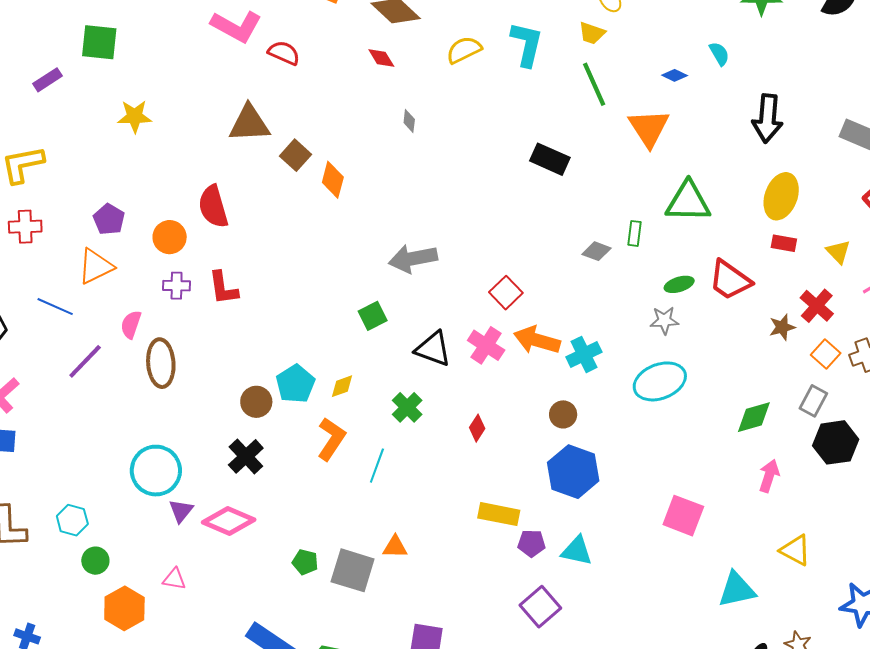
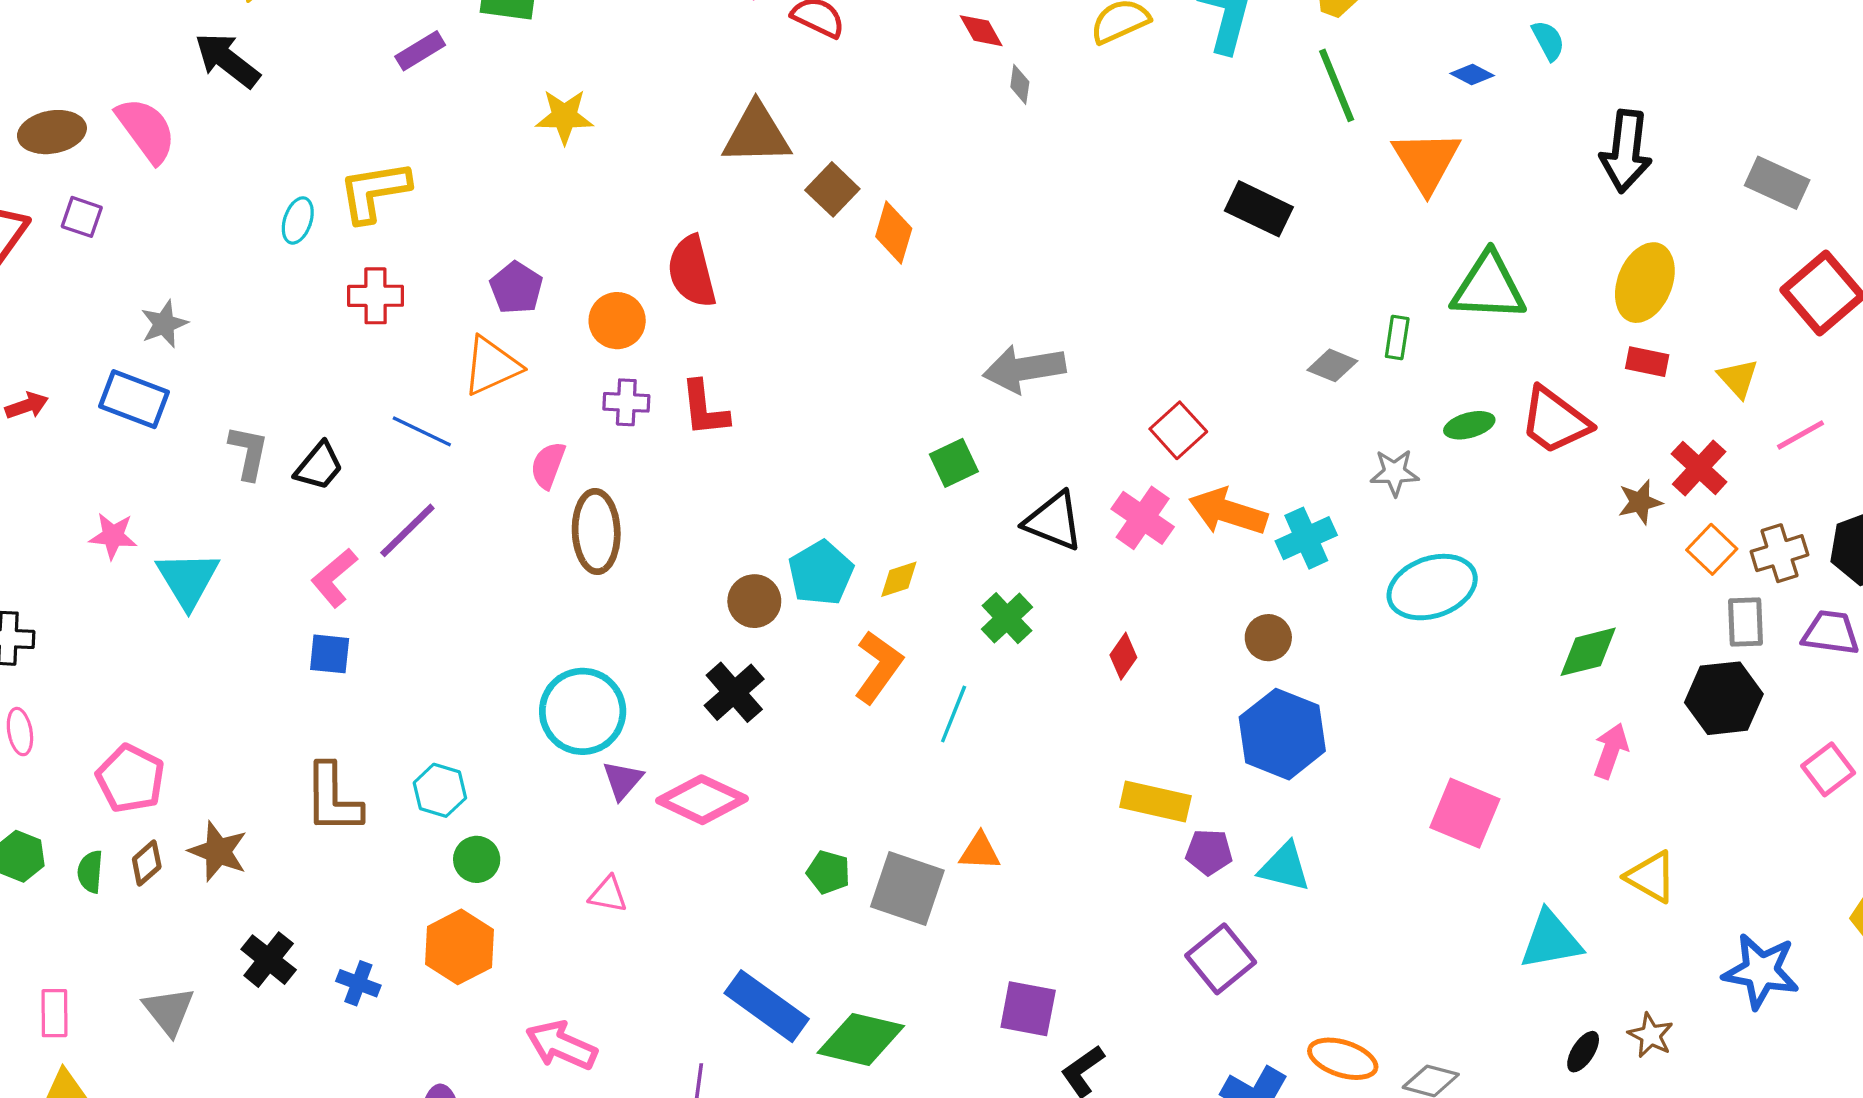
gray diamond: (409, 121) -> (1020, 84), moved
gray star: (664, 320) -> (1395, 473), moved
purple line: (85, 361) -> (407, 530), moved
gray rectangle: (813, 401) -> (1745, 622), moved, turned -32
orange hexagon: (124, 608) -> (459, 947), moved

